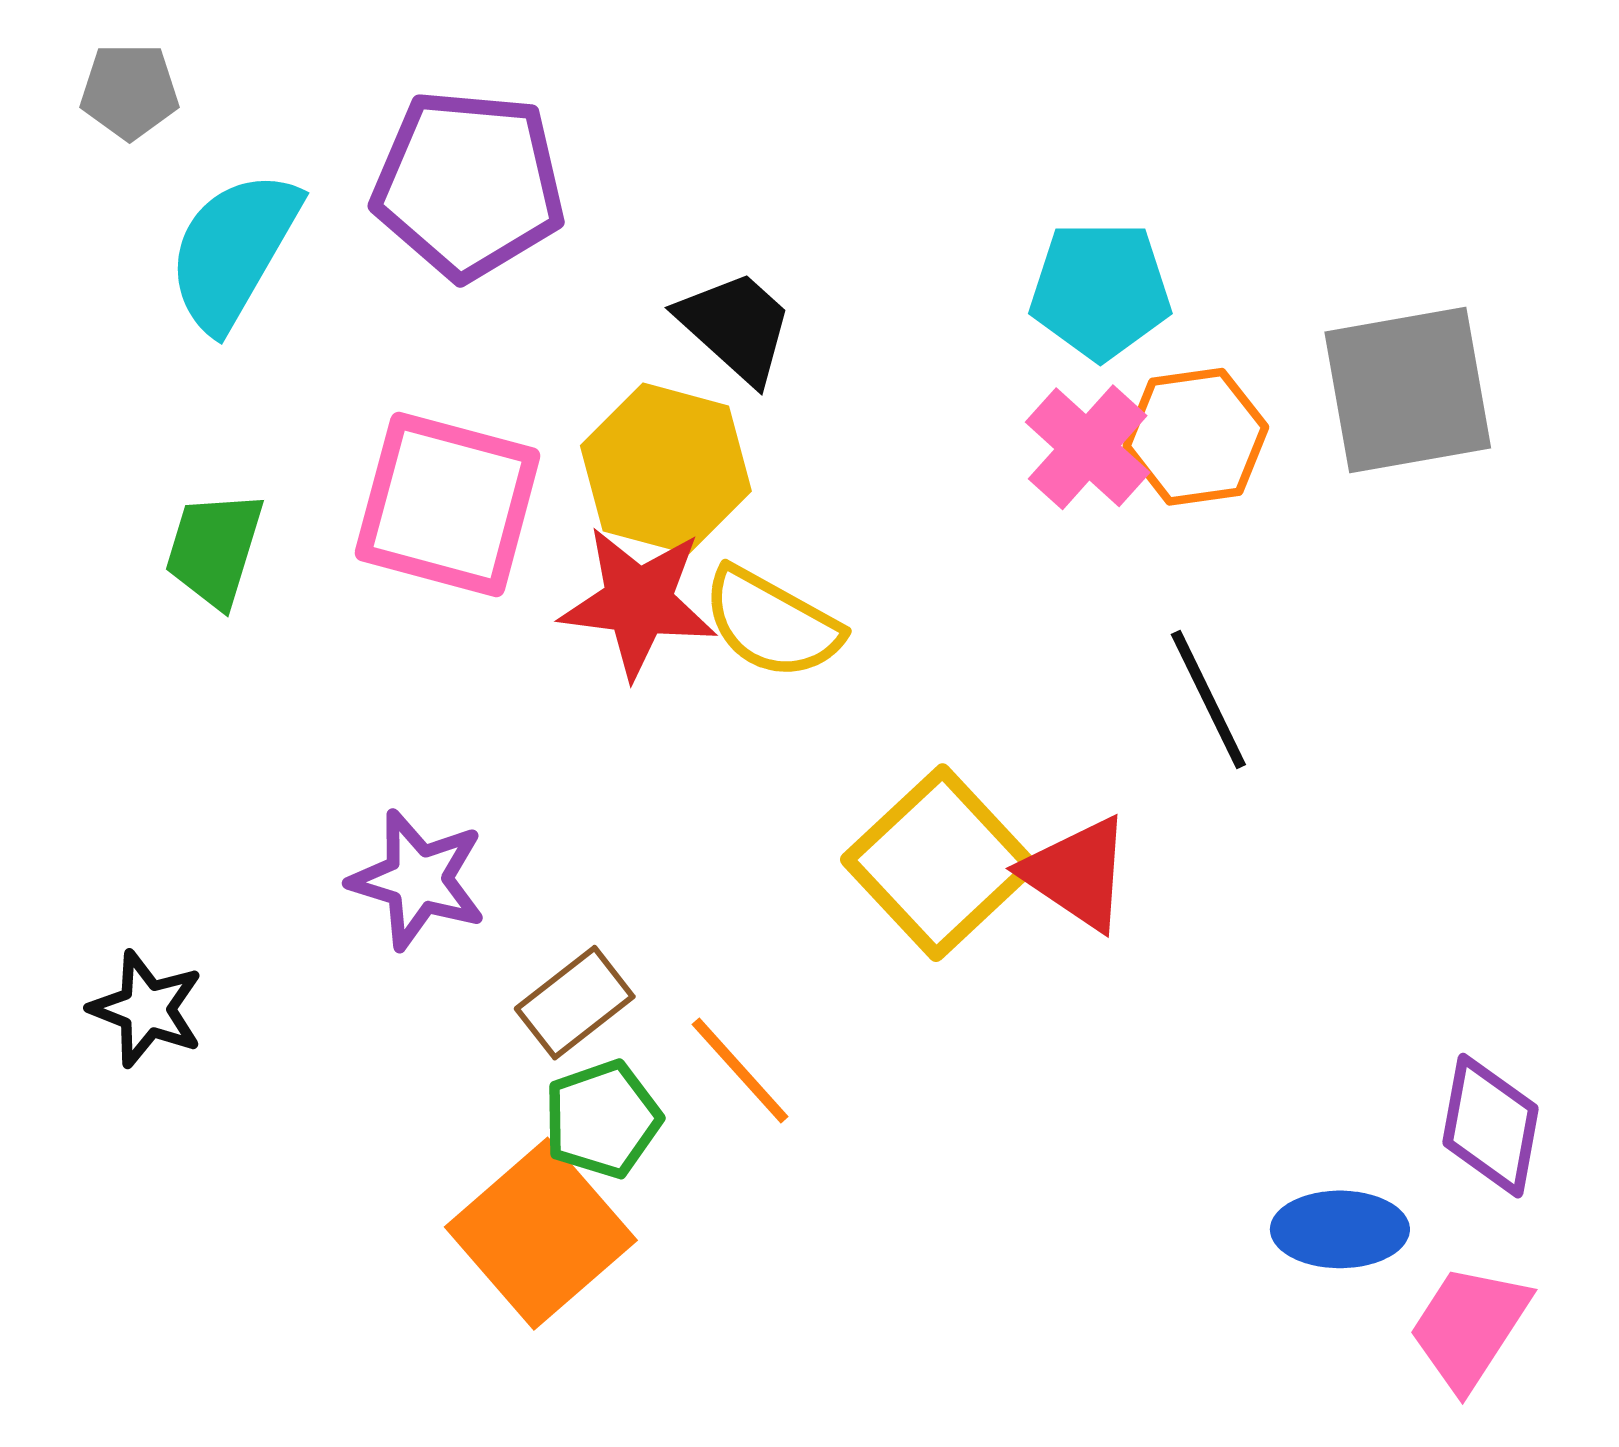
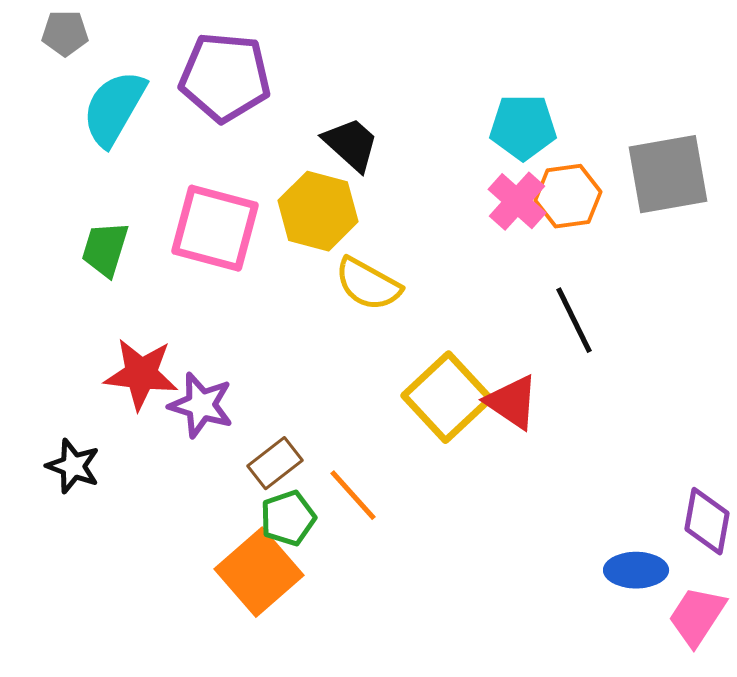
red star: (638, 602) -> (141, 374), moved

